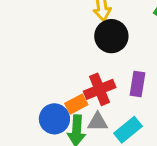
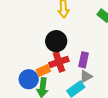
black circle: (111, 36) -> (56, 41), moved
gray triangle: (98, 122) -> (86, 76), moved, turned -32

